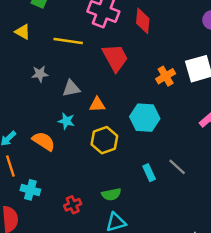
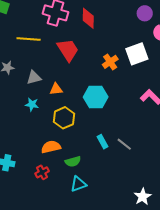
orange semicircle: (44, 141) -> (51, 147), moved, turned -42
gray line: (177, 167) -> (124, 144), moved

